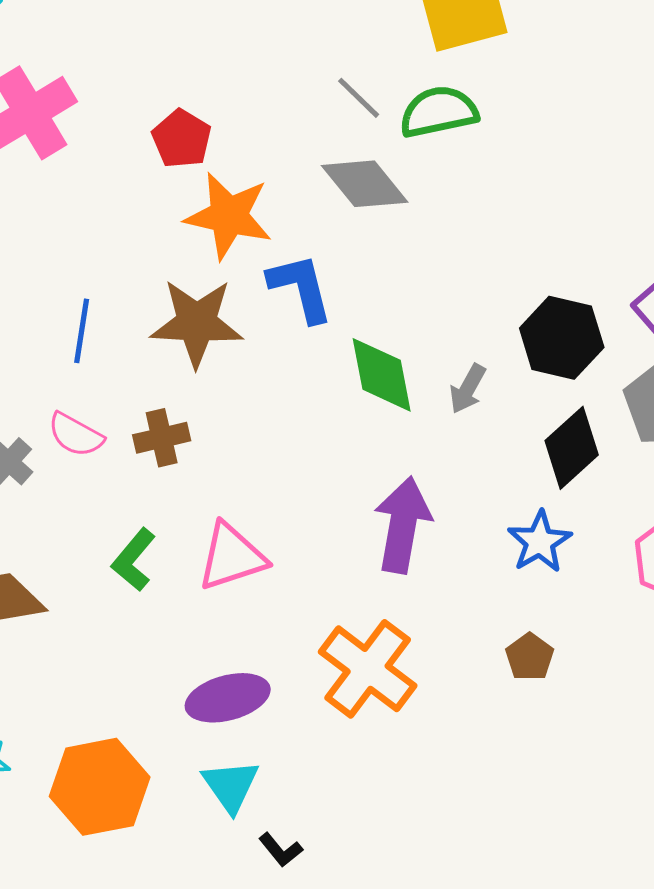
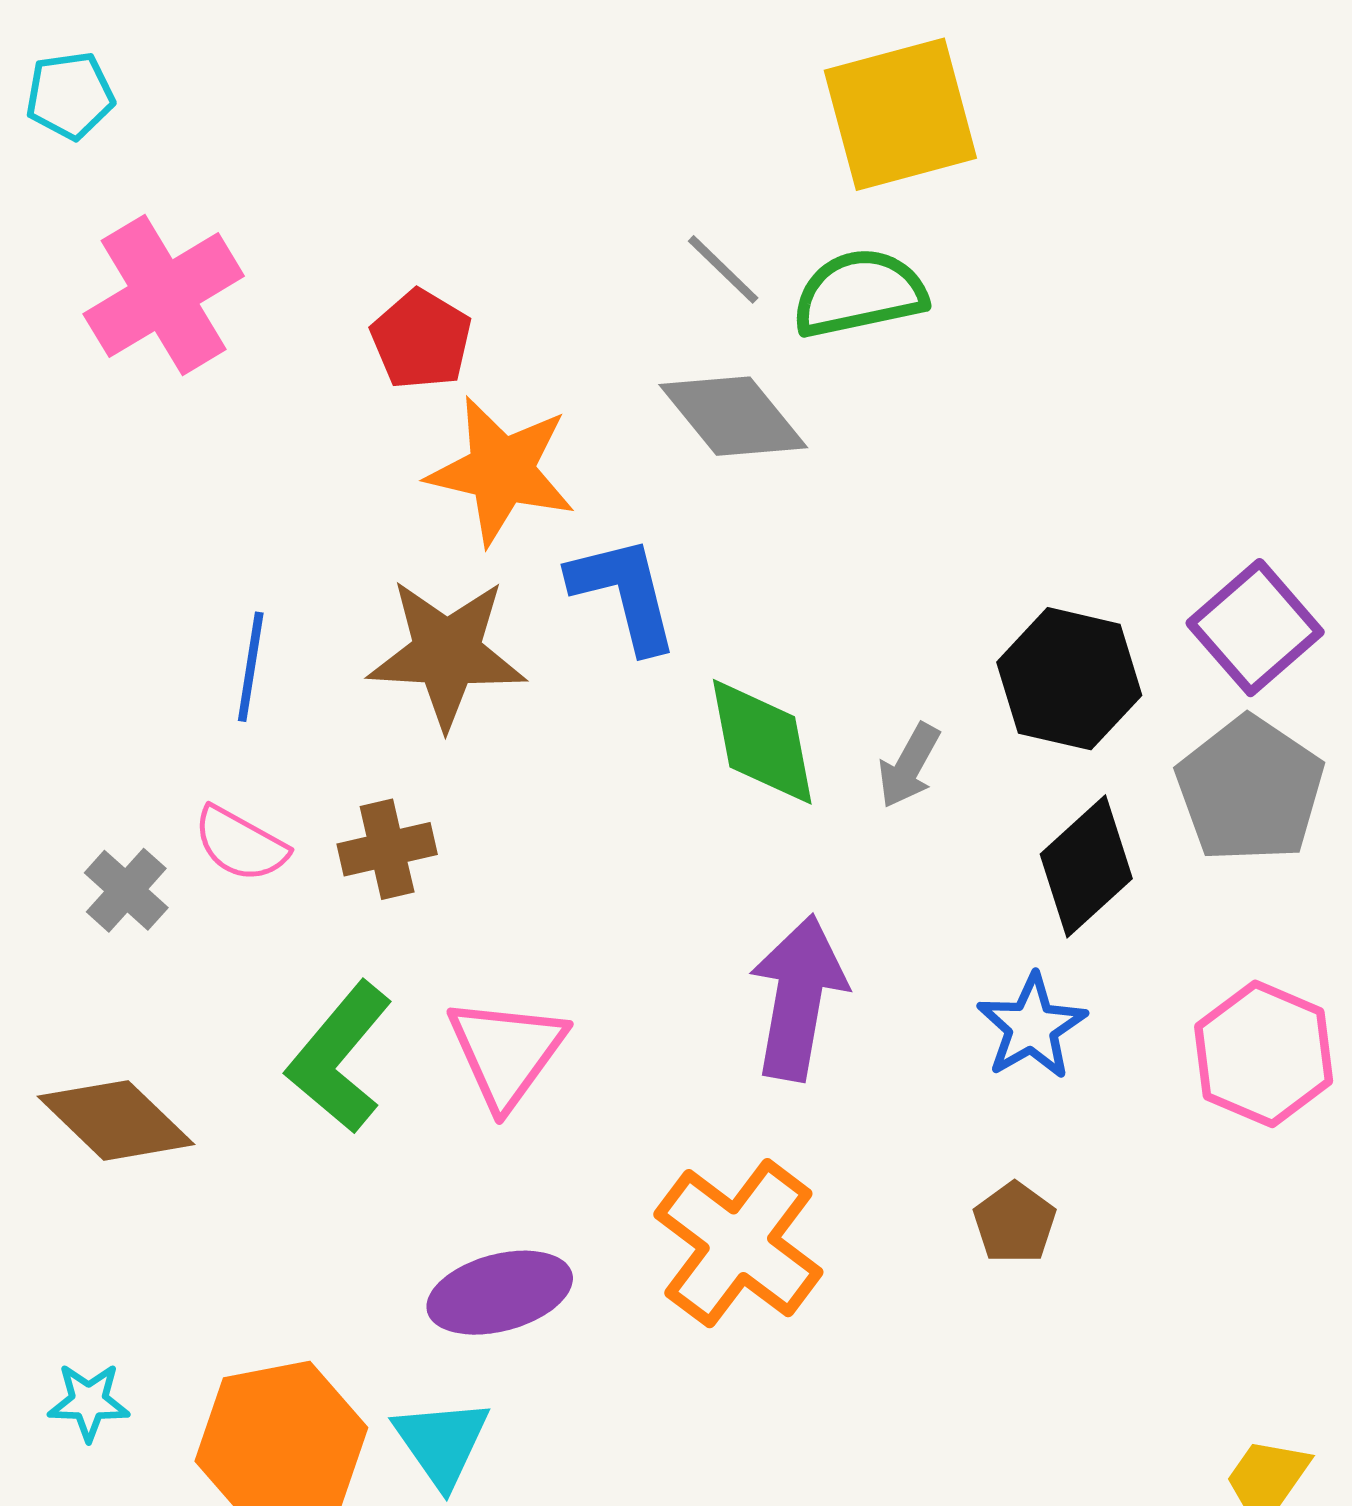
pink triangle: (232, 557) -> (506, 1052), turned -36
green L-shape: (134, 560) -> (339, 1057), size x1.4
cyan triangle: (231, 786) -> (442, 1443), moved

